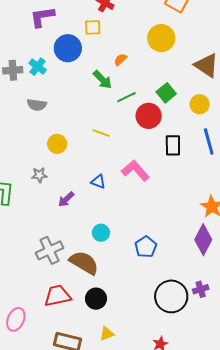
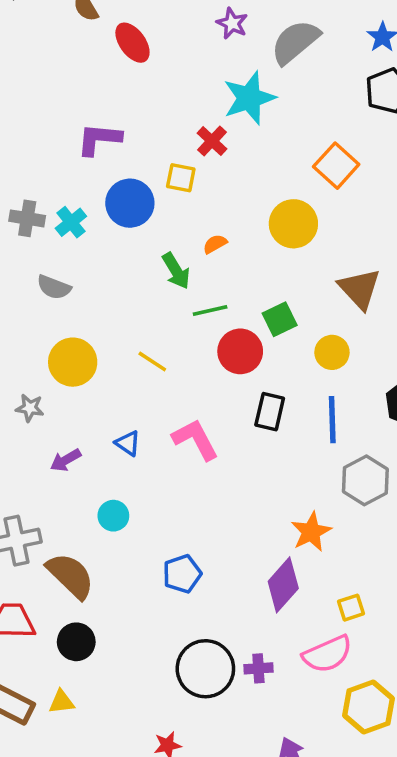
yellow circle: (57, 144) -> (73, 362), size x1.4
cyan circle: (101, 233) -> (113, 516), moved
yellow triangle: (107, 334) -> (62, 702), moved

